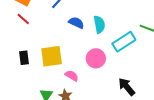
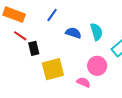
black rectangle: (24, 58) -> (34, 48), moved
pink semicircle: (72, 76) -> (83, 82), moved

